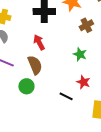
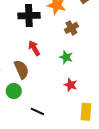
red arrow: (39, 42) -> (34, 48), moved
black line: (66, 96) -> (37, 111), moved

